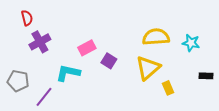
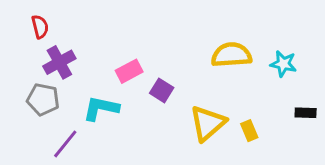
yellow triangle: (148, 68) -> (208, 123), moved
gray pentagon: (18, 81) -> (43, 99), moved

